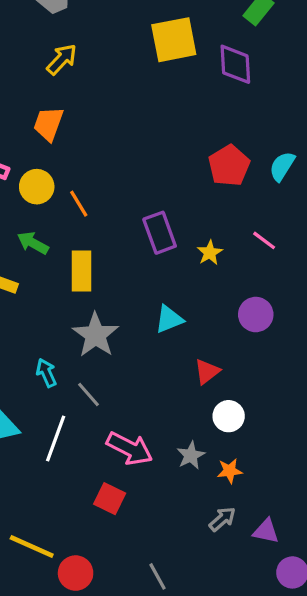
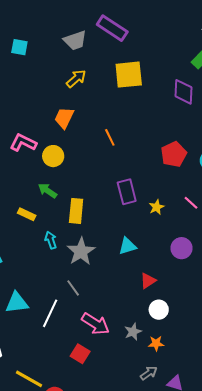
yellow square: (174, 40) -> (129, 75), moved
orange line: (79, 204) -> (110, 137), moved
cyan arrow: (46, 373) -> (51, 240), moved

